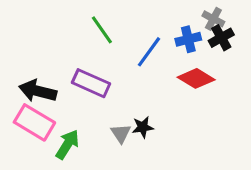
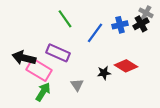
gray cross: (213, 19) -> (146, 13), moved
red diamond: (196, 78) -> (126, 66), moved
pink rectangle: (34, 122) -> (39, 70), moved
black star: (143, 127) -> (104, 73), moved

